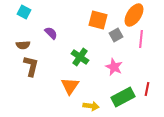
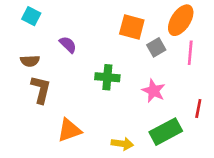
green cross: (80, 57) -> (107, 77), turned -30
orange triangle: (70, 86) -> (69, 130), moved, turned 36
red line: (147, 89) -> (198, 108), moved

